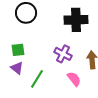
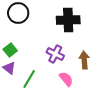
green square: (18, 50) -> (10, 50), turned -32

